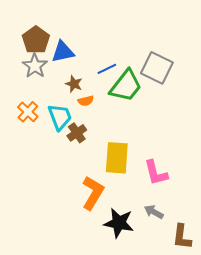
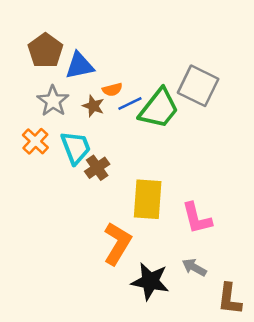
gray star: (35, 66) -> (53, 101), moved
blue line: (107, 69) -> (130, 103), moved
orange semicircle: (86, 101) -> (112, 90), moved

